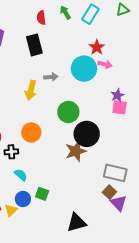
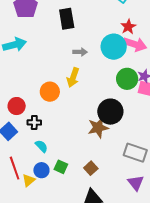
pink arrow: (105, 64) -> (135, 44), size x1.6
yellow arrow: (31, 90) -> (73, 77), moved
green circle: (68, 112) -> (127, 79), moved
orange circle: (31, 132) -> (50, 92), moved
brown square: (109, 192) -> (91, 168), moved

